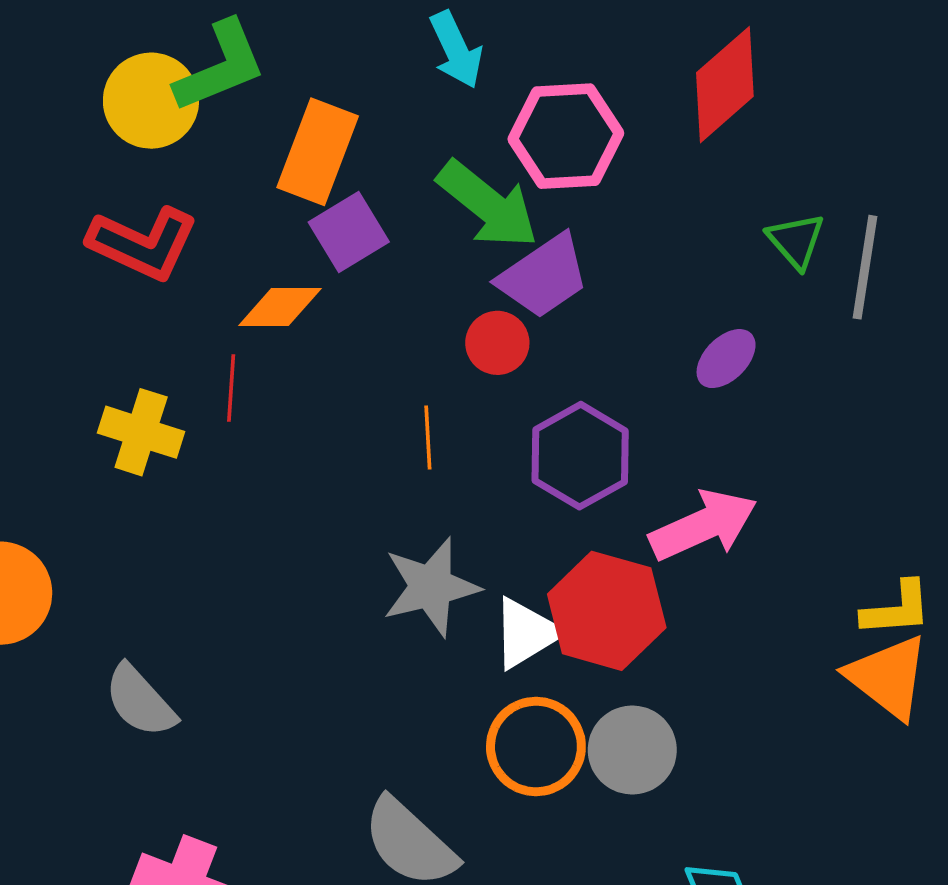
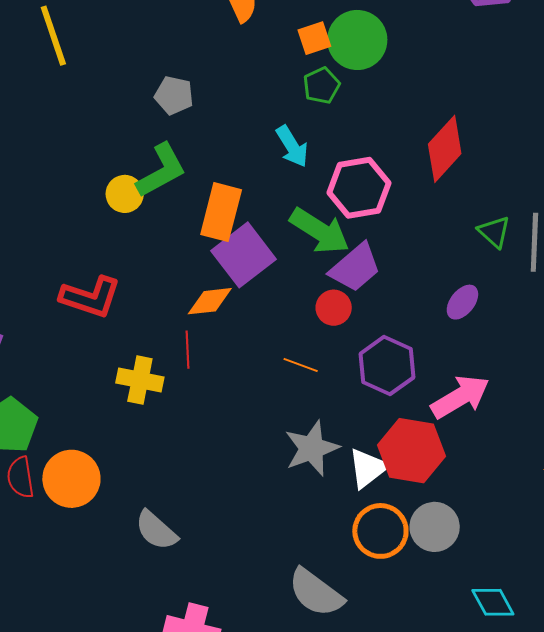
yellow circle: (151, 101) -> (125, 194), size x0.7
purple square: (349, 232) -> (244, 255), size x1.4
red L-shape: (143, 243) -> (90, 297), moved
orange line: (428, 438) -> (301, 365), turned -60

